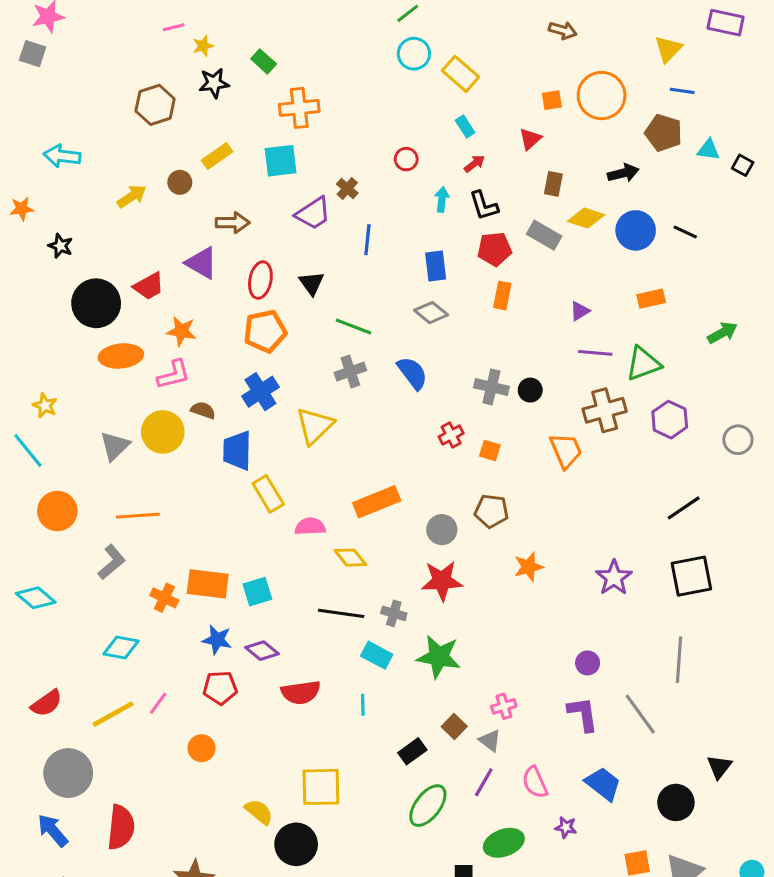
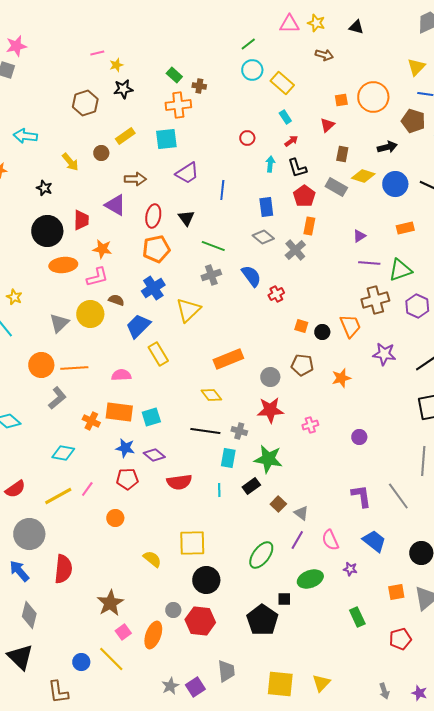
brown arrow: (563, 30) -> (324, 55), moved
green rectangle: (264, 61) -> (174, 75), moved
brown cross: (347, 189) -> (199, 86), moved, turned -32
yellow arrow: (132, 196) -> (70, 162), turned 84
black star: (60, 246) -> (44, 188), moved
red pentagon: (495, 249) -> (304, 196), turned -30
red trapezoid: (149, 286) -> (81, 220), turned -60
gray cross: (491, 387) -> (295, 250), moved, turned 35
black circle: (530, 390) -> (322, 332), moved
red cross: (451, 435) -> (276, 294), moved
blue trapezoid: (237, 451) -> (138, 326), turned 44
orange circle: (57, 511) -> (41, 365), moved
pink semicircle: (310, 527) -> (121, 375), moved
orange star: (529, 567) -> (341, 378), moved
purple star: (614, 578) -> (384, 354), moved, turned -30
cyan rectangle: (377, 655) -> (228, 458), turned 72
purple circle: (588, 663) -> (359, 437), moved
pink cross: (504, 706) -> (310, 425), moved
black rectangle: (412, 751) -> (251, 486), moved
black circle: (296, 844) -> (206, 580), moved

